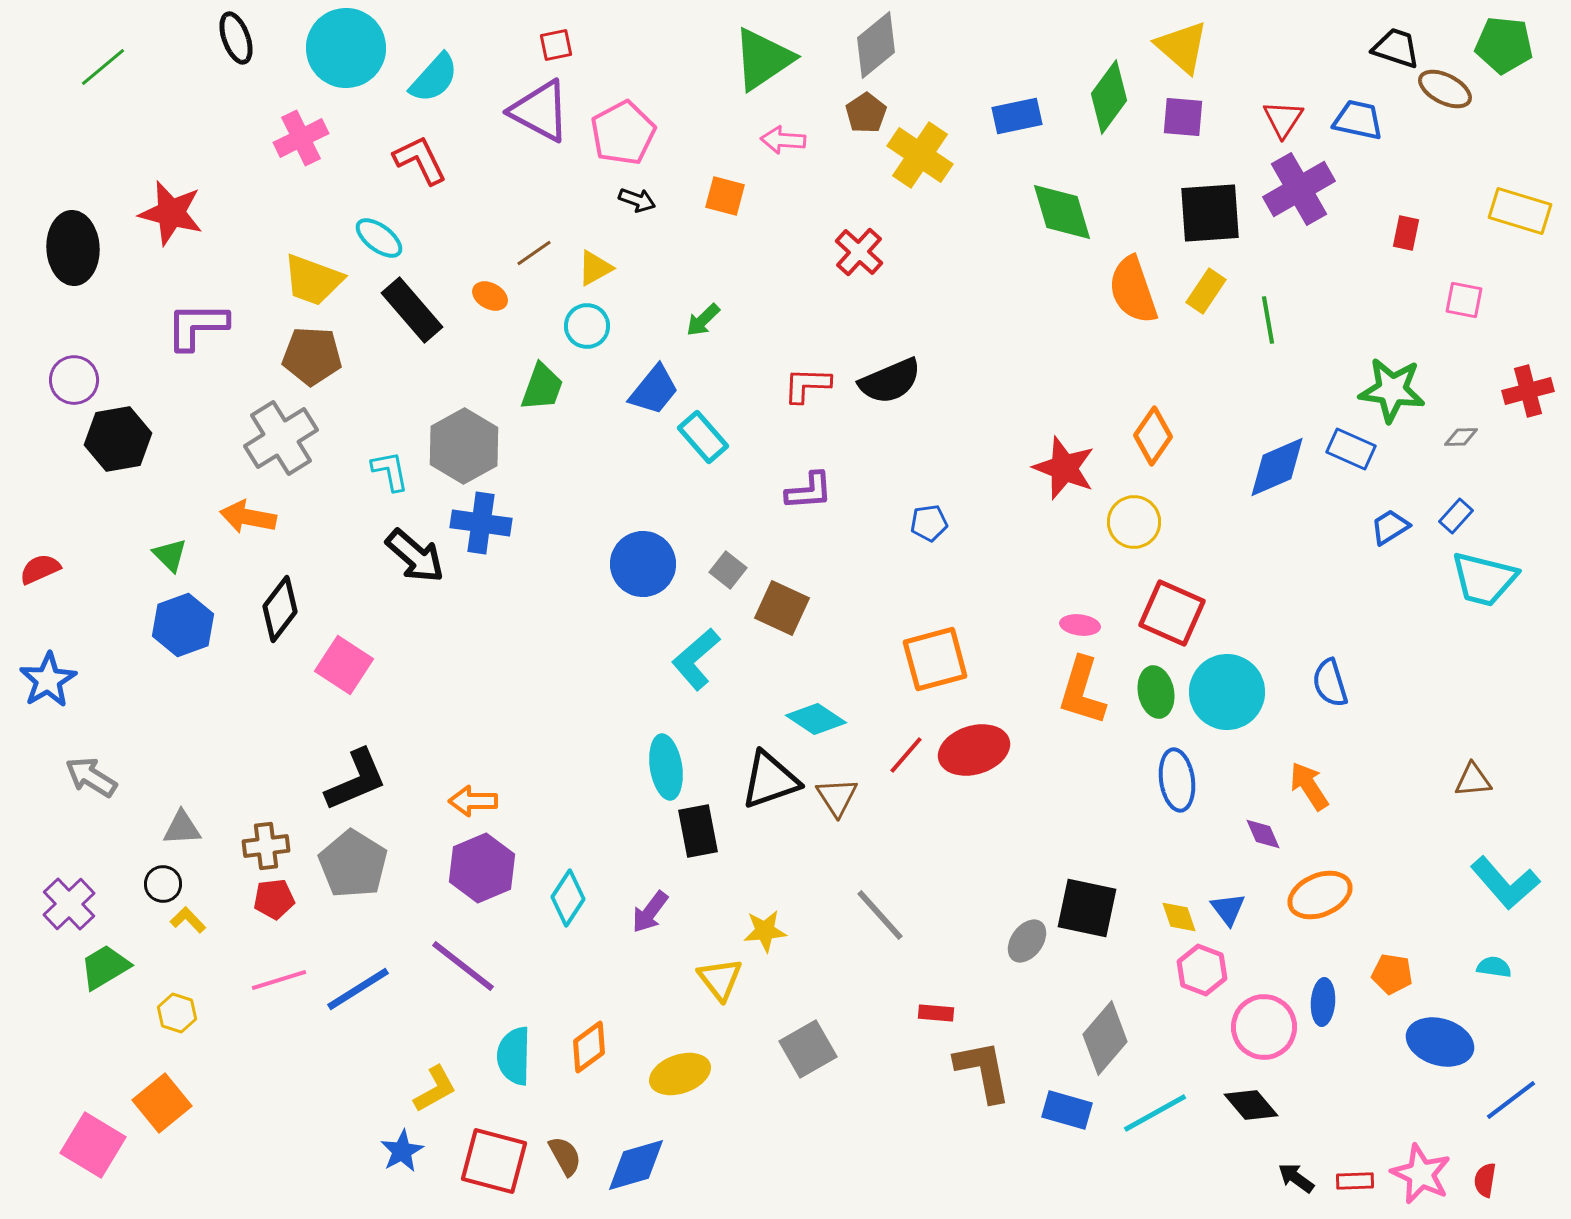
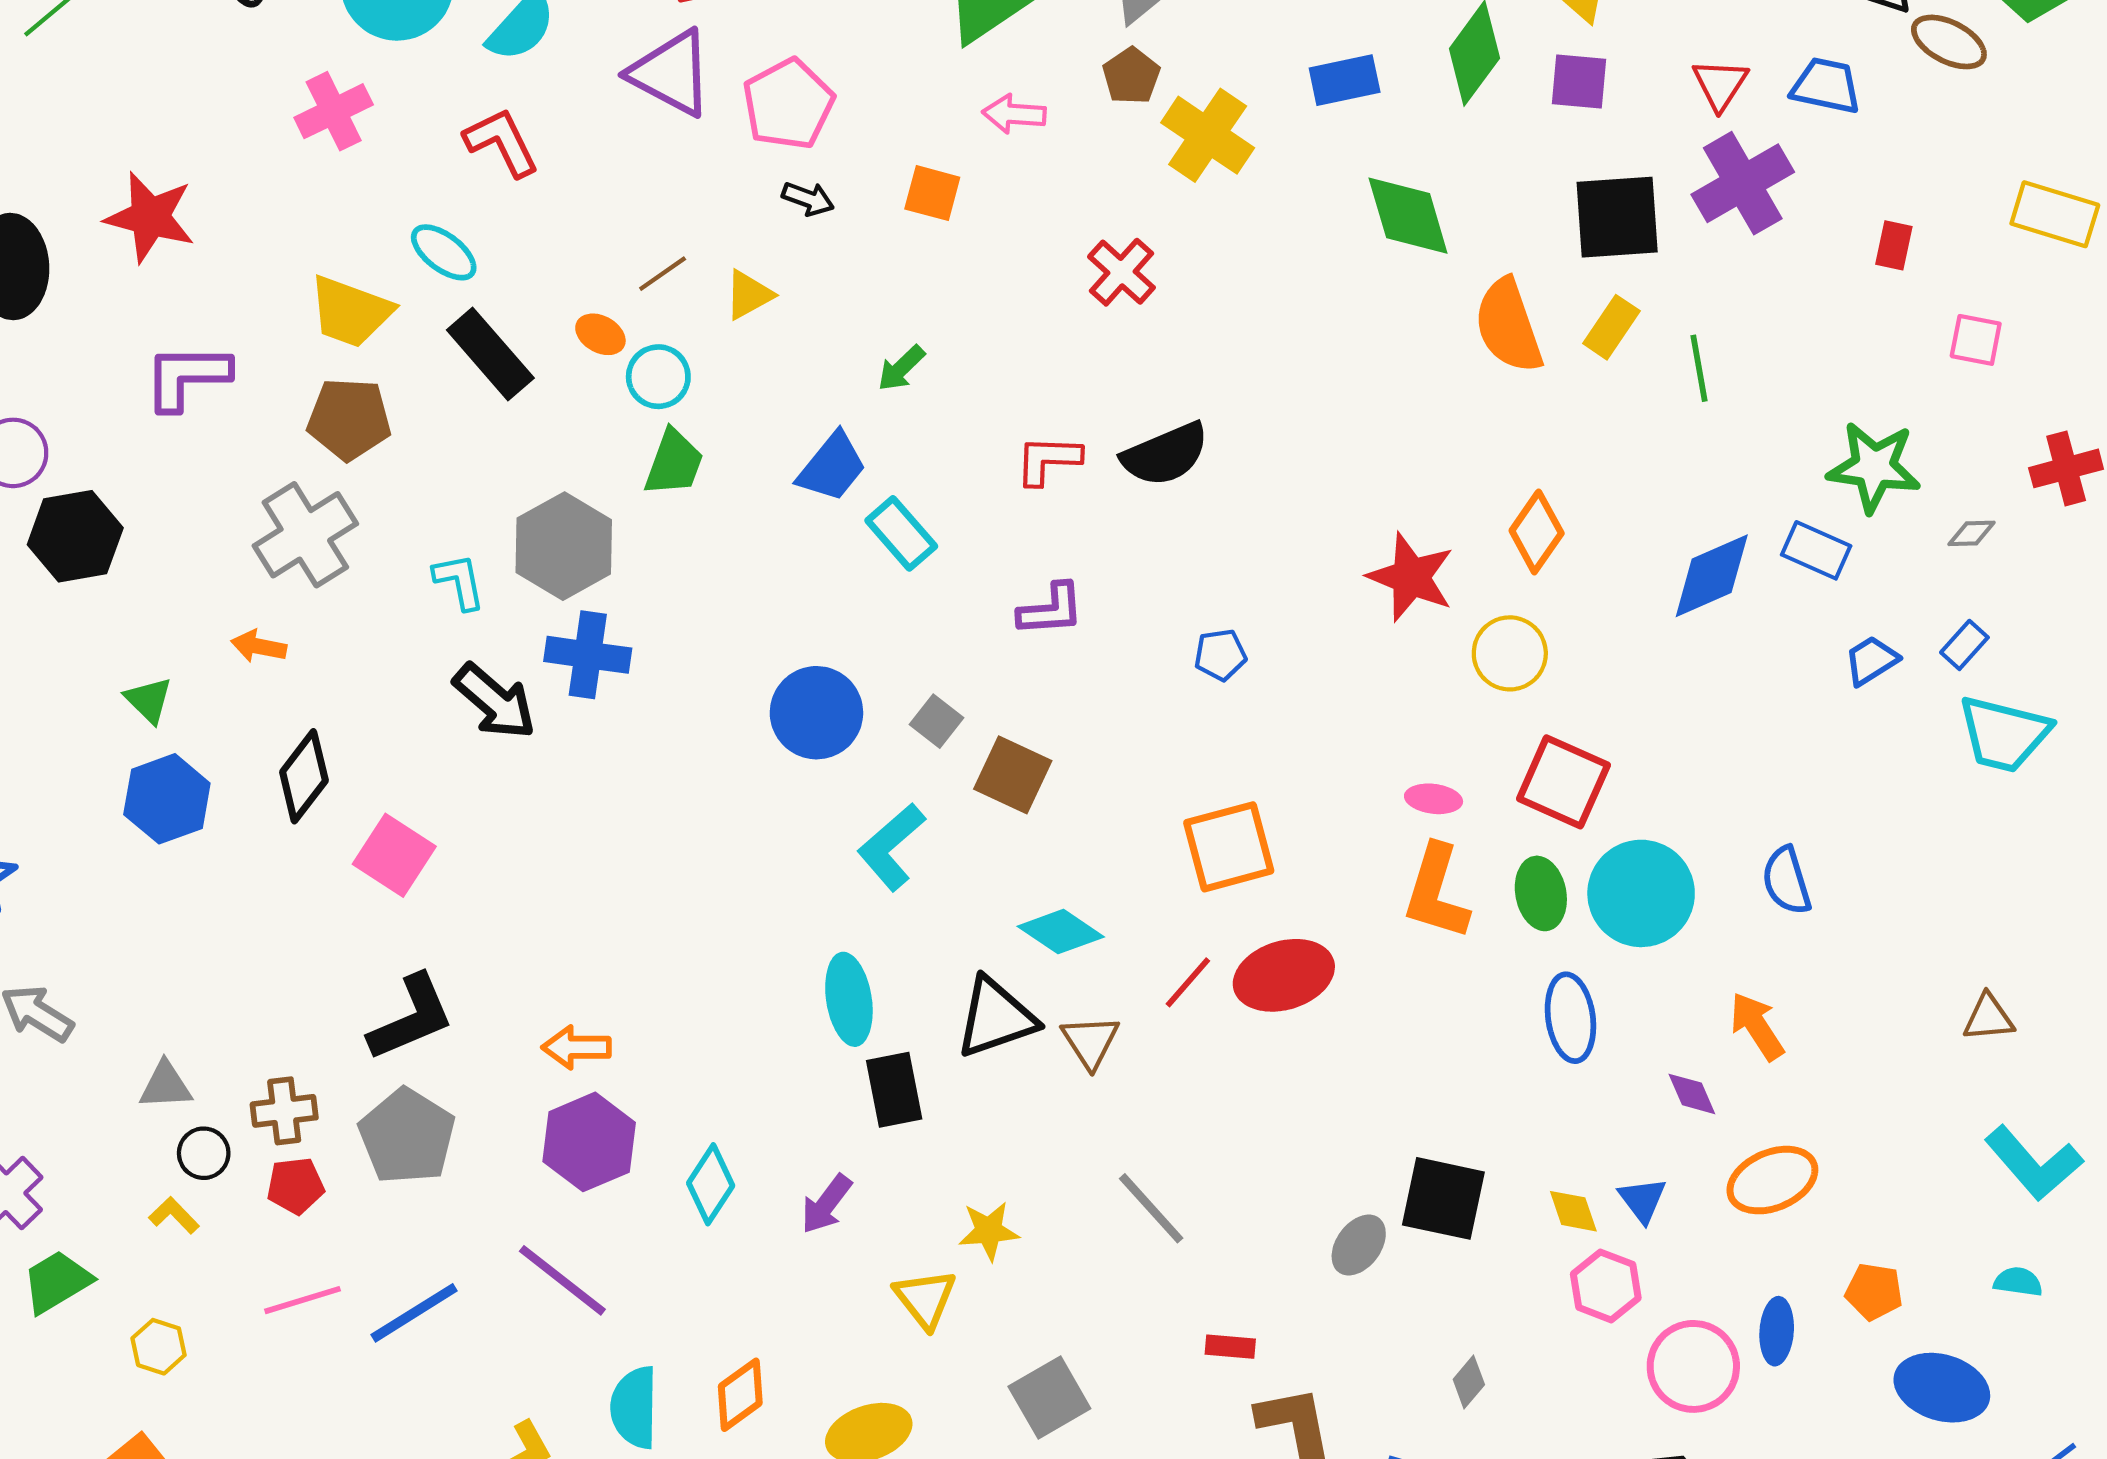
cyan circle: (587, 326) -> (658, 377), moved
orange arrow: (248, 517) -> (259, 646), size x0.7
black circle: (163, 884) -> (204, 1153), moved
gray diamond: (1105, 1038) -> (1469, 1382), size x0.5

